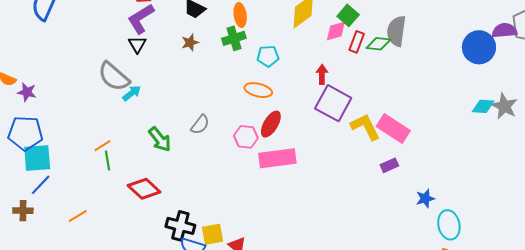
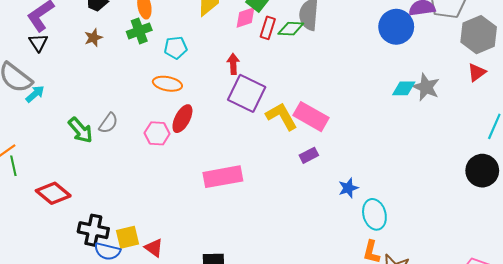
green arrow: (160, 139) -> (80, 130), moved
pink rectangle: (277, 158) -> (223, 177), moved

